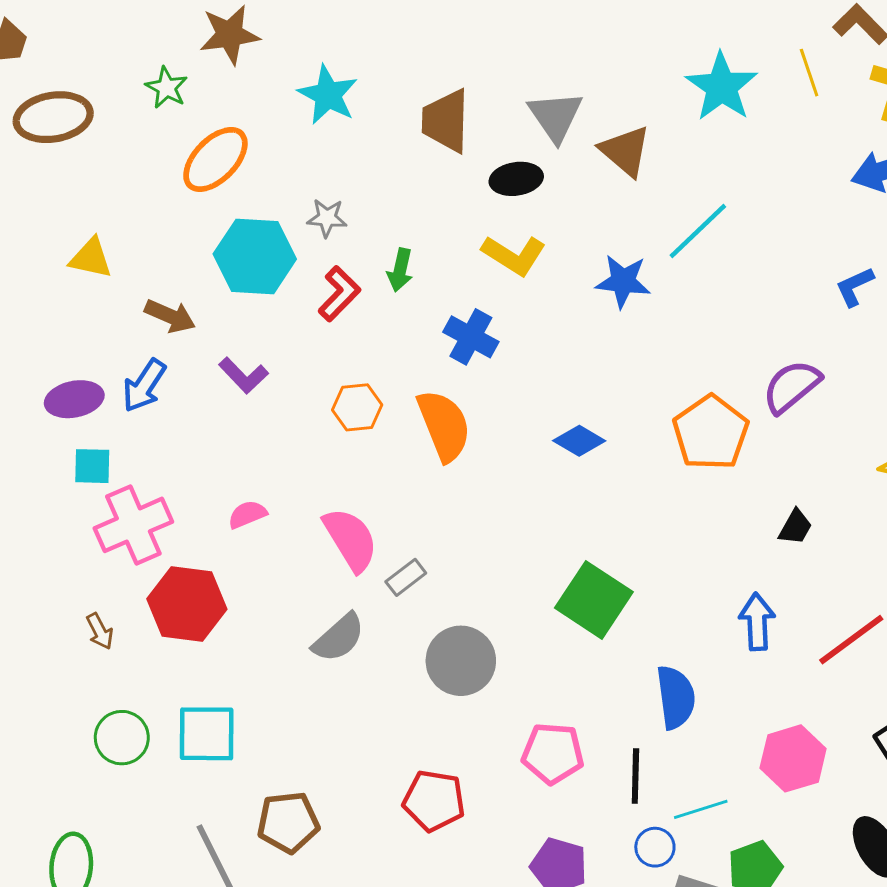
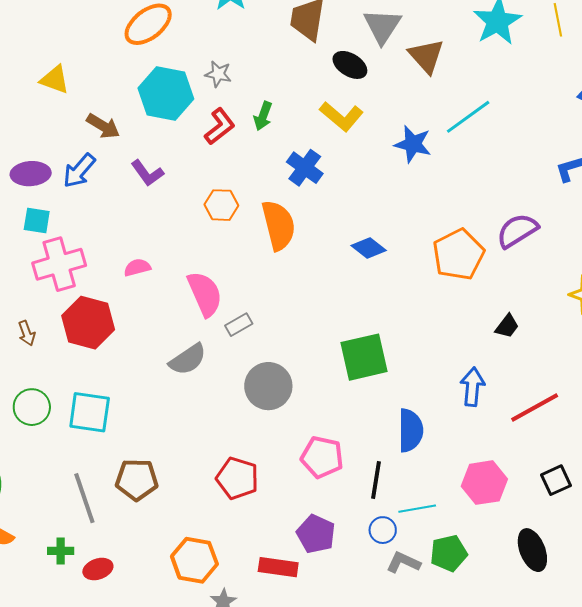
black ellipse: (516, 179) -> (350, 65), turned 32
green square: (594, 600) -> (364, 357), turned 36

